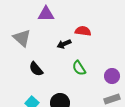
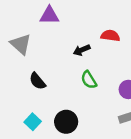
red semicircle: (83, 31) -> (110, 36), moved
black arrow: (64, 44) -> (82, 50), moved

